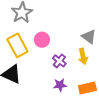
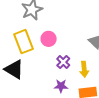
yellow arrow: (83, 56) -> (84, 69), moved

